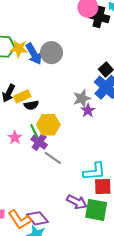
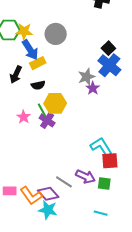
blue arrow: (34, 54) -> (30, 50), moved
yellow rectangle: (22, 96) -> (38, 63), moved
gray line: (53, 158) -> (64, 182), moved
cyan L-shape: (94, 171) -> (101, 147), turned -115
green square: (96, 210) -> (104, 184), size x0.6

